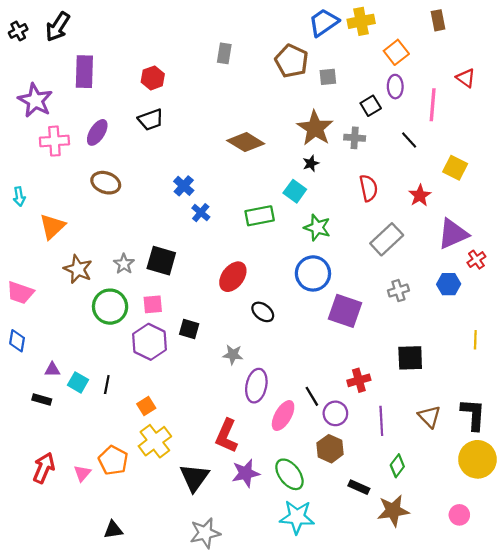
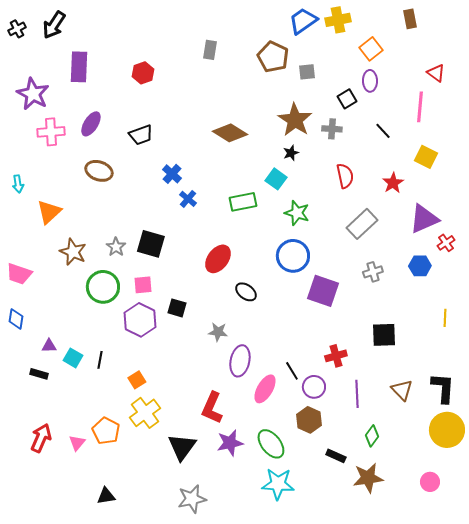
pink line: (433, 105) -> (420, 107), moved
black trapezoid: (151, 120) -> (141, 135), moved

